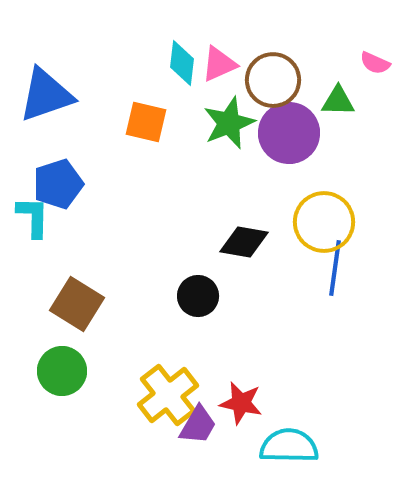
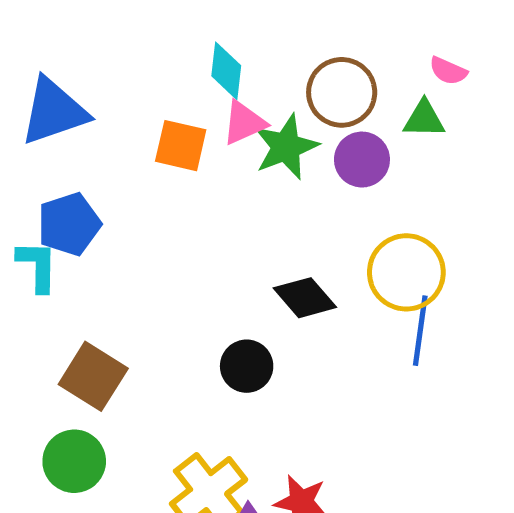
pink semicircle: (375, 63) -> (448, 71), moved
pink triangle: (219, 64) -> (244, 123), moved
purple circle: (289, 133) -> (362, 160), size x0.7
black diamond: (244, 242) -> (305, 298), turned 39

